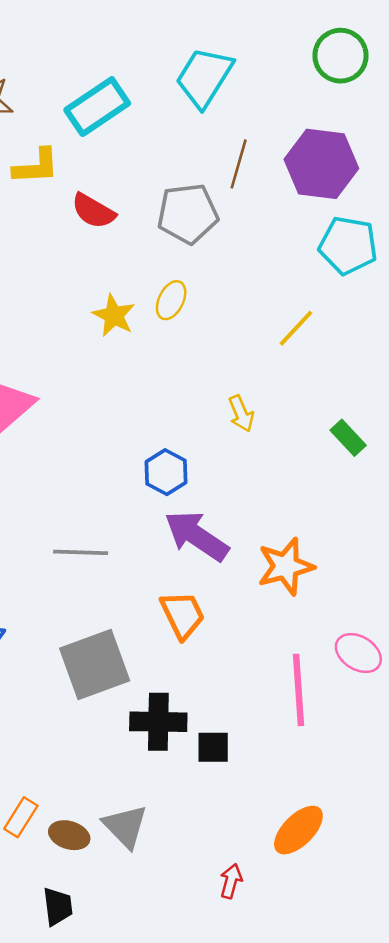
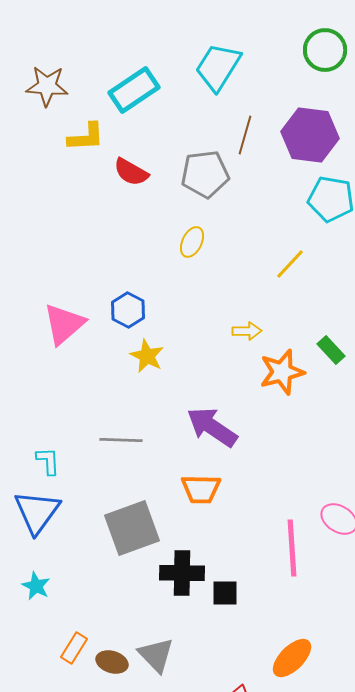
yellow star: (114, 315) -> (147, 356), moved
yellow arrow: (241, 414) -> (247, 331), turned -68
blue hexagon: (166, 472) -> (128, 310), moved
orange star: (286, 566) -> (282, 372), moved
orange trapezoid: (183, 615) -> (201, 489), turned 117

